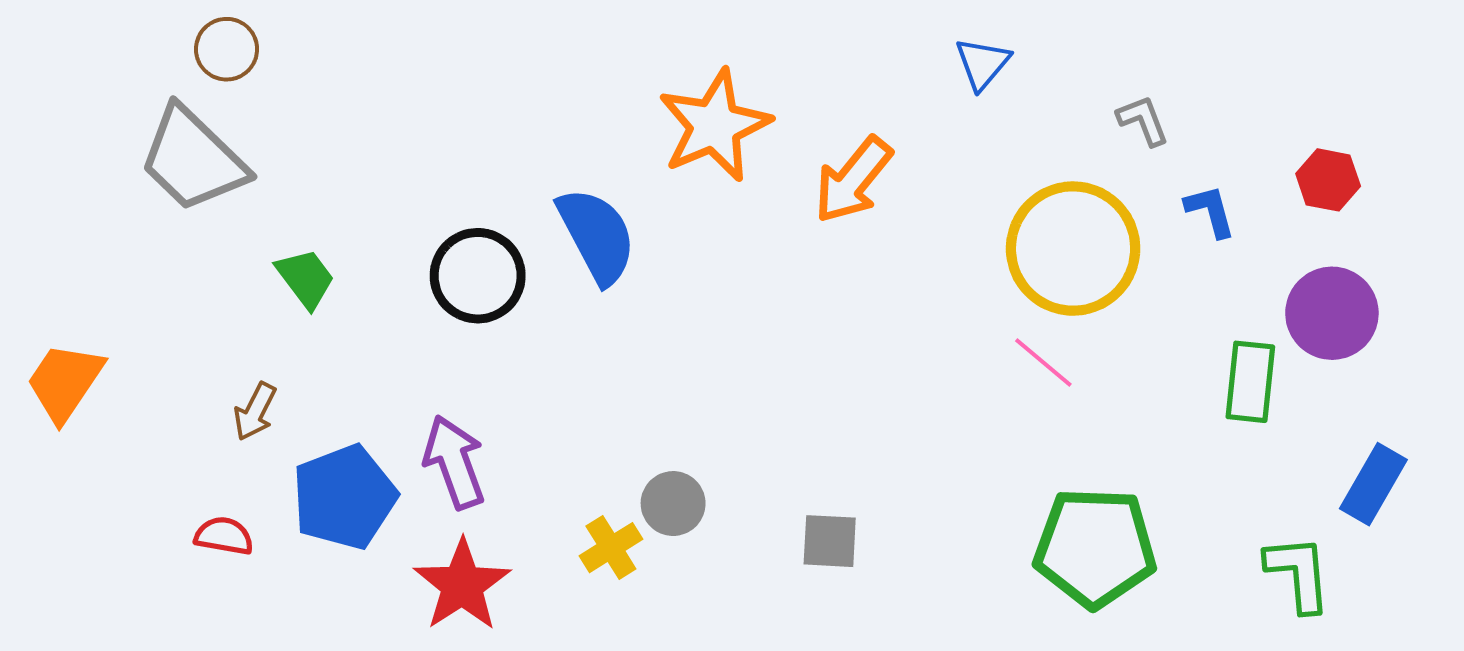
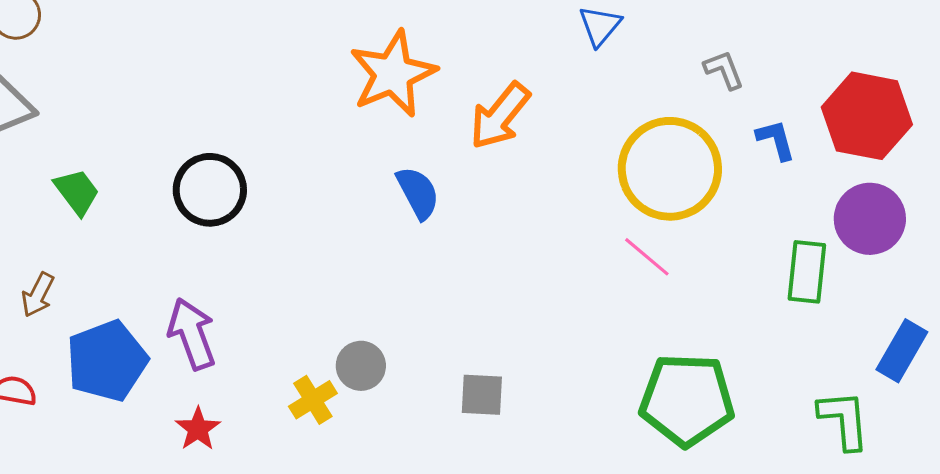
red hexagon: (1328, 180) -> (867, 116), size x1.8
blue semicircle: (597, 236) -> (418, 193), moved, size x0.7
red star: (462, 585) -> (198, 429), size x0.6

